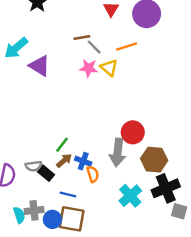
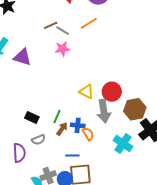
yellow triangle: (109, 68) -> (86, 92), moved
black rectangle: (46, 173) -> (32, 117), moved

